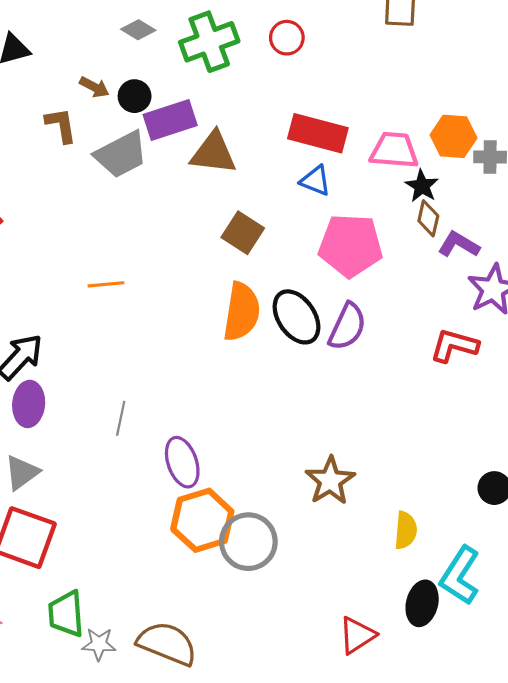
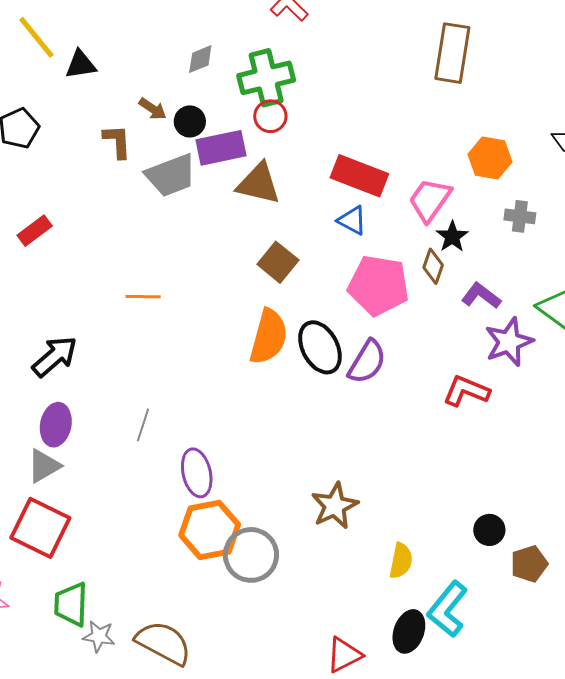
gray diamond: (138, 30) -> (200, 59), turned -60
red circle: (287, 38) -> (270, 116), moved
orange hexagon: (454, 136) -> (490, 158), moved
pink trapezoid: (394, 150) -> (430, 200), turned -66
brown diamond: (428, 218) -> (433, 266), moved
purple ellipse: (29, 404) -> (56, 425), moved

